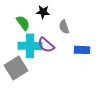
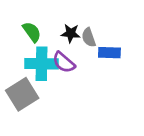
black star: (43, 12) -> (71, 33), moved
blue rectangle: (82, 50) -> (109, 53), moved

